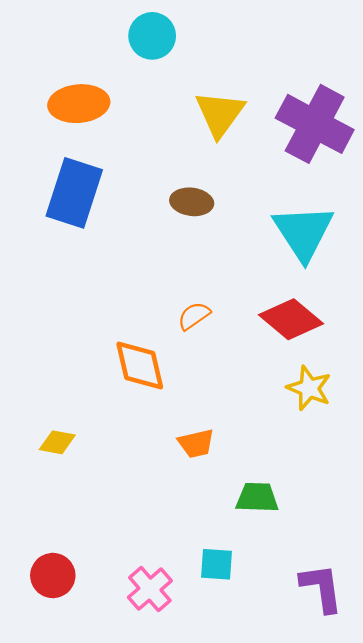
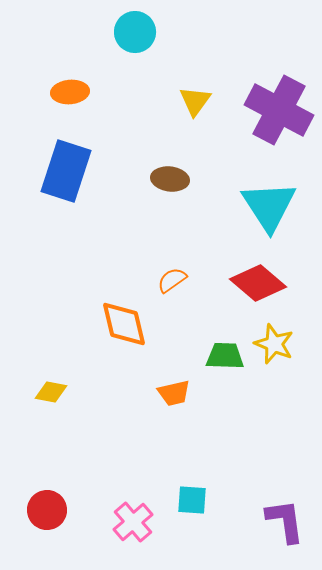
orange ellipse: (79, 104) -> (70, 92), size x0.7
yellow triangle: (220, 114) -> (195, 101), size x0.7
green trapezoid: (257, 498) -> (225, 356), moved

